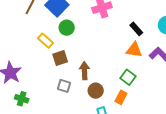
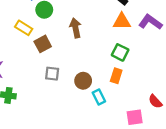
brown arrow: (84, 71) -> (75, 28), moved
brown circle: (96, 91) -> (83, 81), moved

